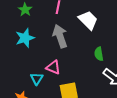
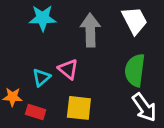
green semicircle: (99, 54) -> (135, 70), size x1.6

